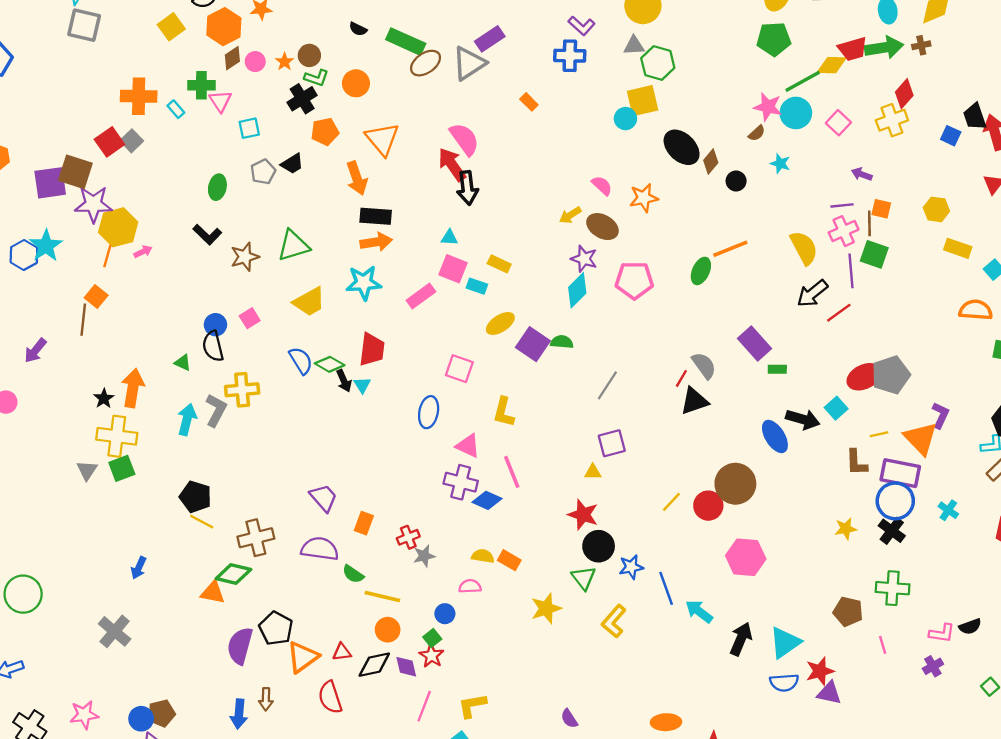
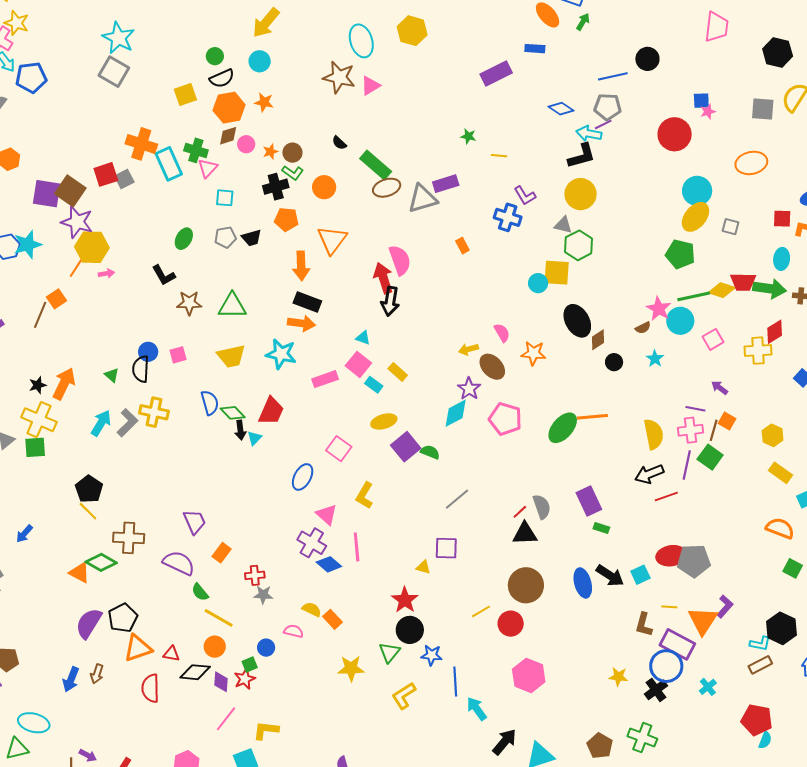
cyan rectangle: (176, 109) -> (169, 164), size x2.0
green ellipse: (701, 271) -> (563, 428), size x1.4
brown circle: (735, 484) -> (526, 585), moved

